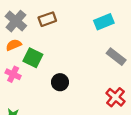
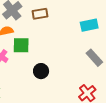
green square: (33, 58) -> (21, 45), turned -36

